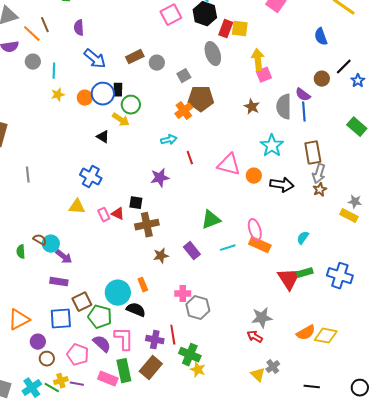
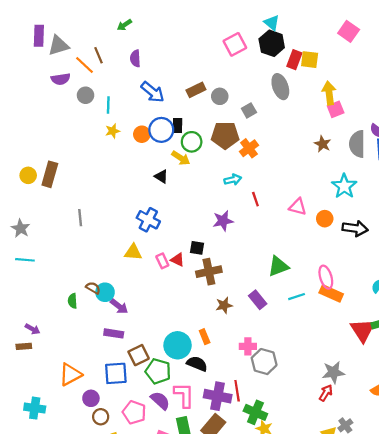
brown pentagon: (201, 99) -> (225, 135), moved
pink triangle: (229, 165) -> (298, 207), size x0.7
red arrow: (255, 337) -> (326, 393), turned 91
purple cross: (155, 340) -> (218, 396), size x1.4

